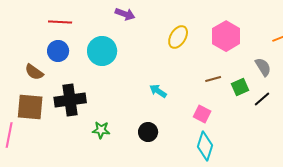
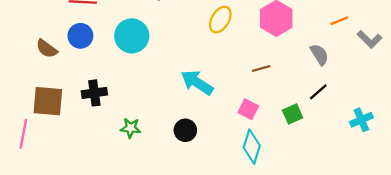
brown semicircle: (34, 72) -> (47, 49), moved
green square: (240, 87) -> (293, 114), moved
cyan arrow: (158, 91) -> (197, 82), size x1.6
black cross: (70, 100) -> (94, 93), size x0.7

